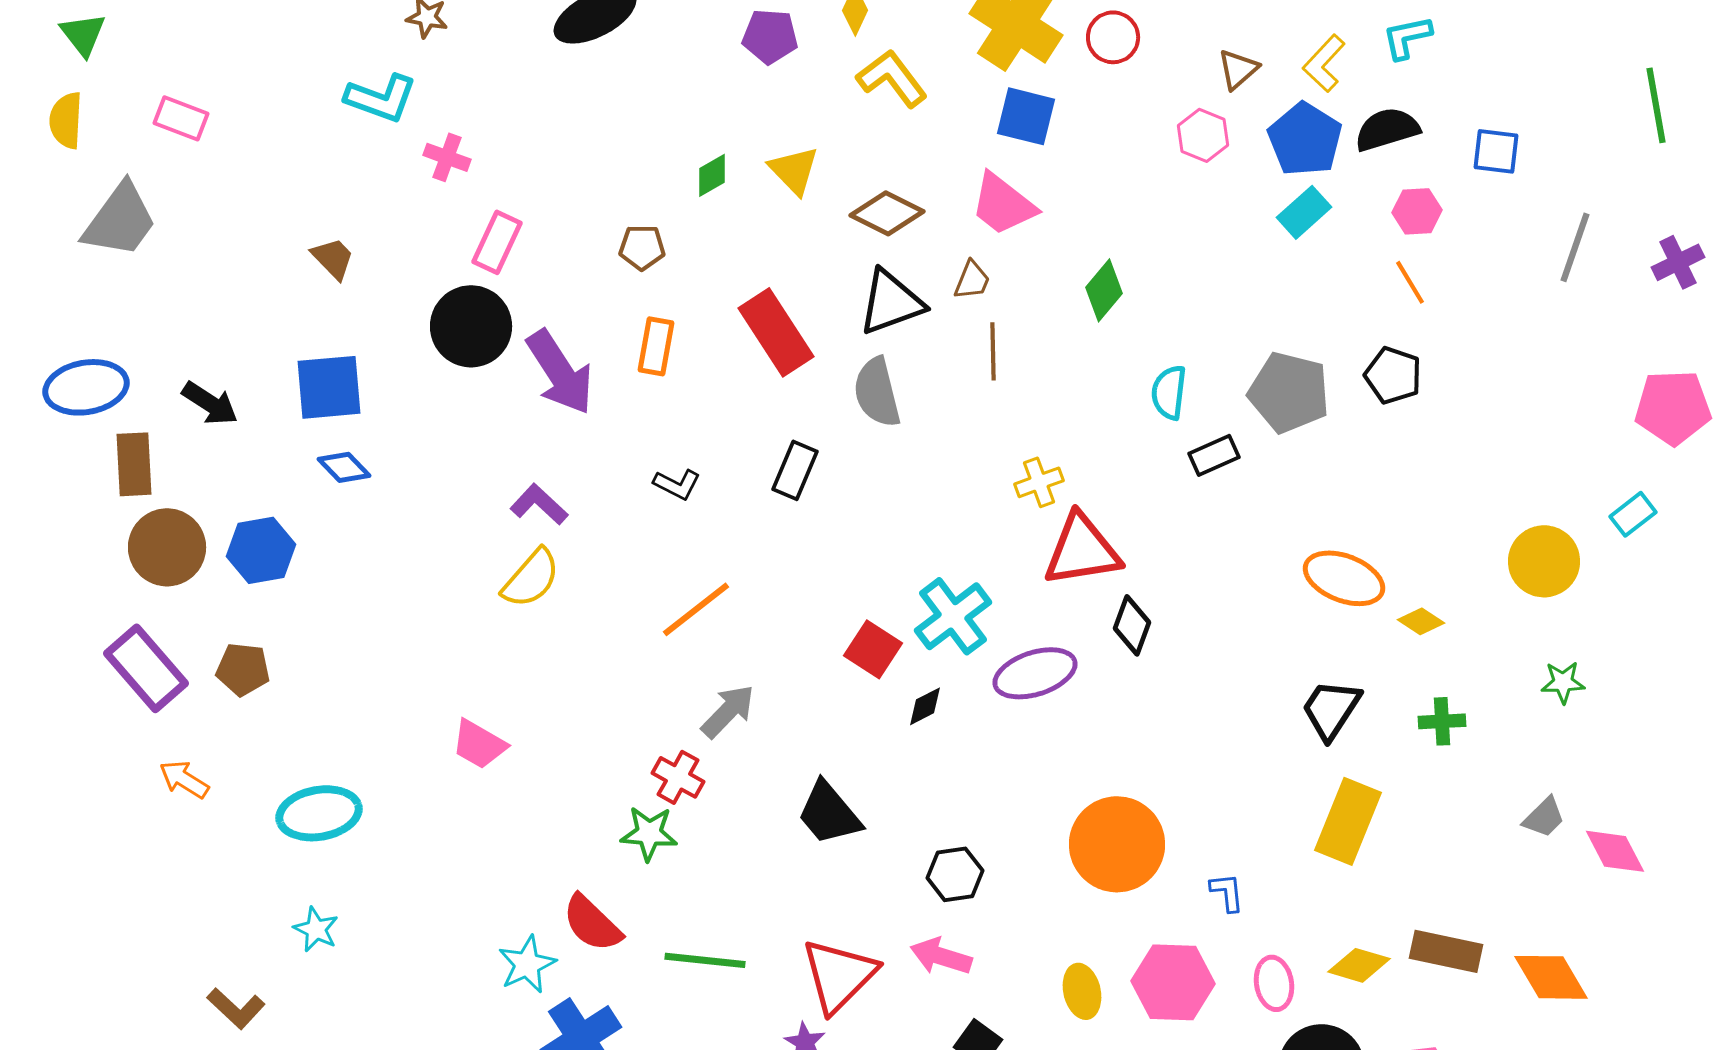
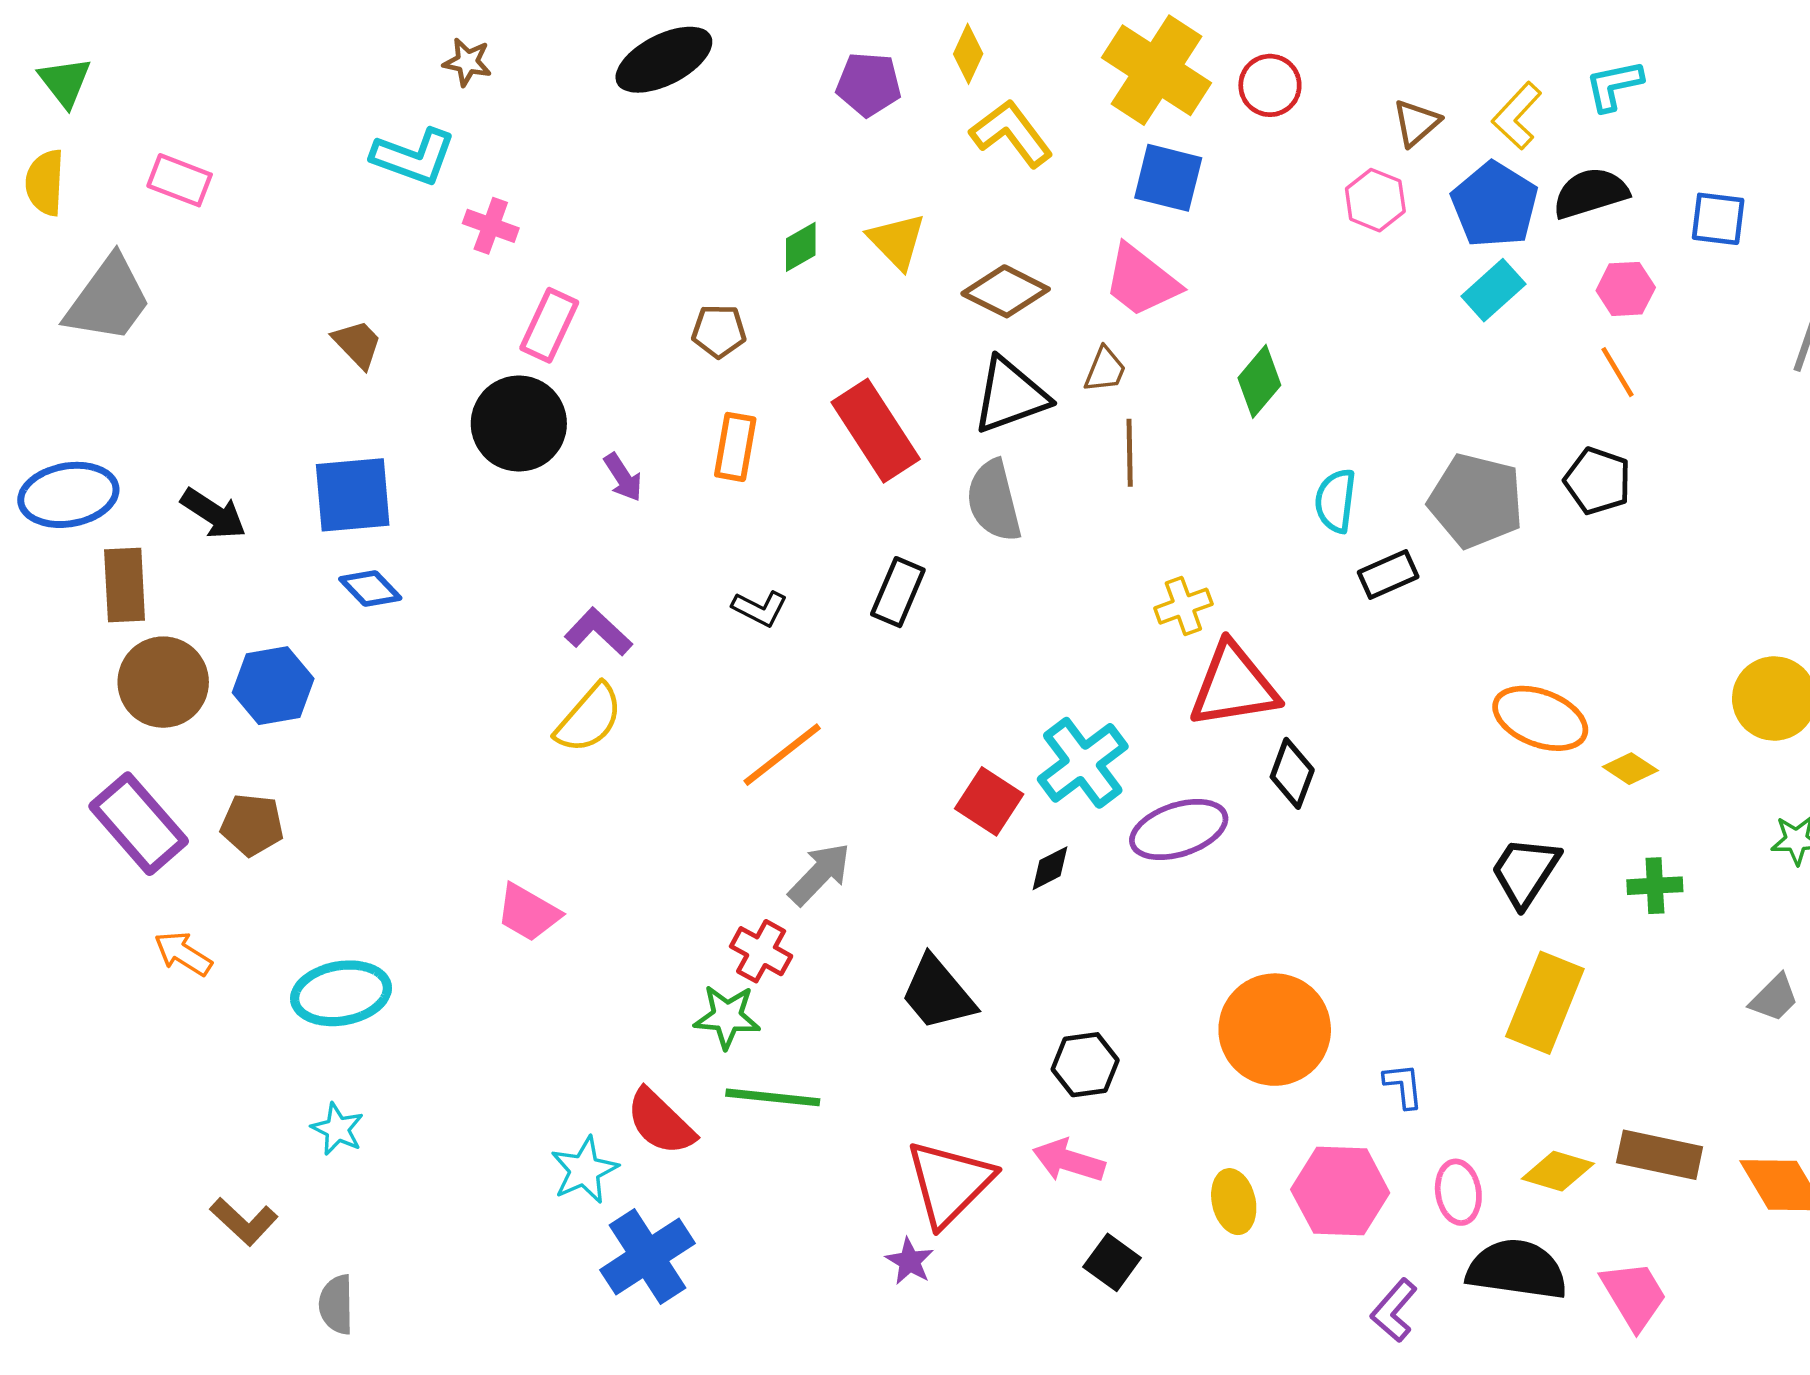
purple arrow: (560, 372) -> (623, 477), size x0.5
green line: (705, 960) -> (773, 1097), moved

